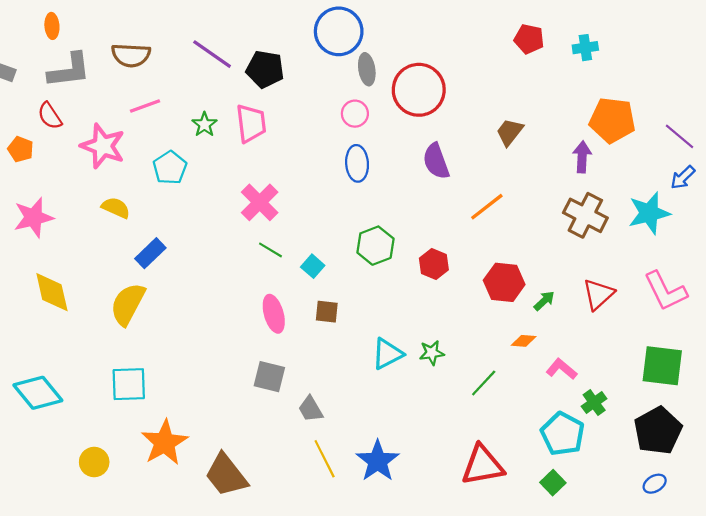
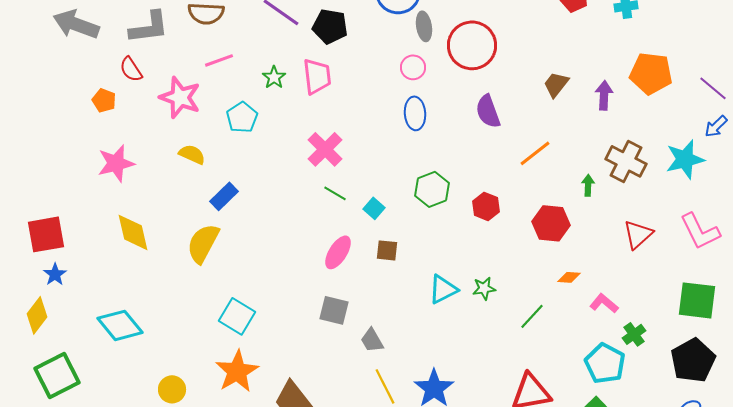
purple arrow: (582, 157) -> (604, 95), moved
green arrow: (544, 301) -> (588, 185), moved, turned -45
pink ellipse: (274, 314) -> (338, 252), turned 48
cyan square: (129, 384) -> (237, 316), moved, turned 33

